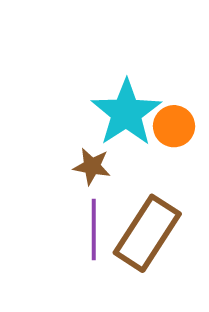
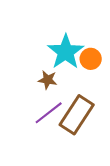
purple line: (94, 229) -> (49, 113), turned 52

